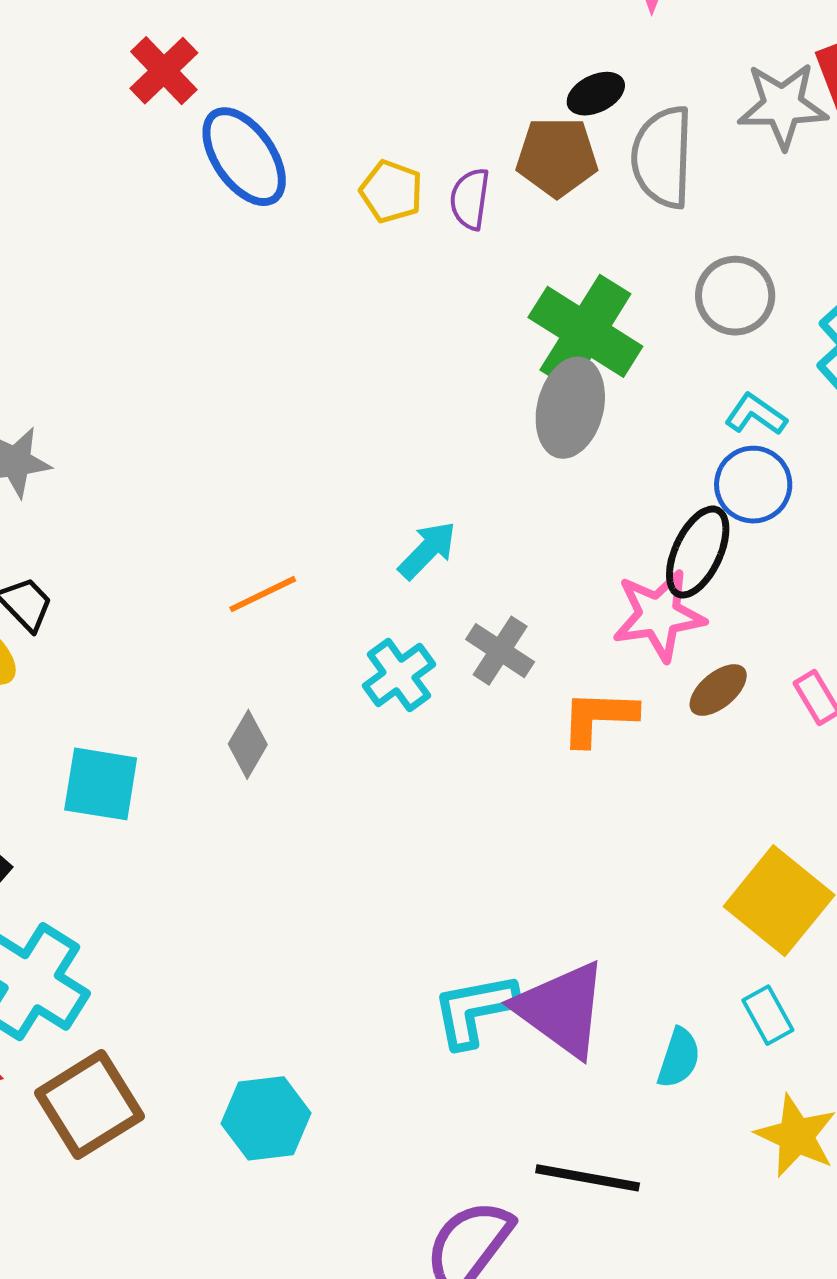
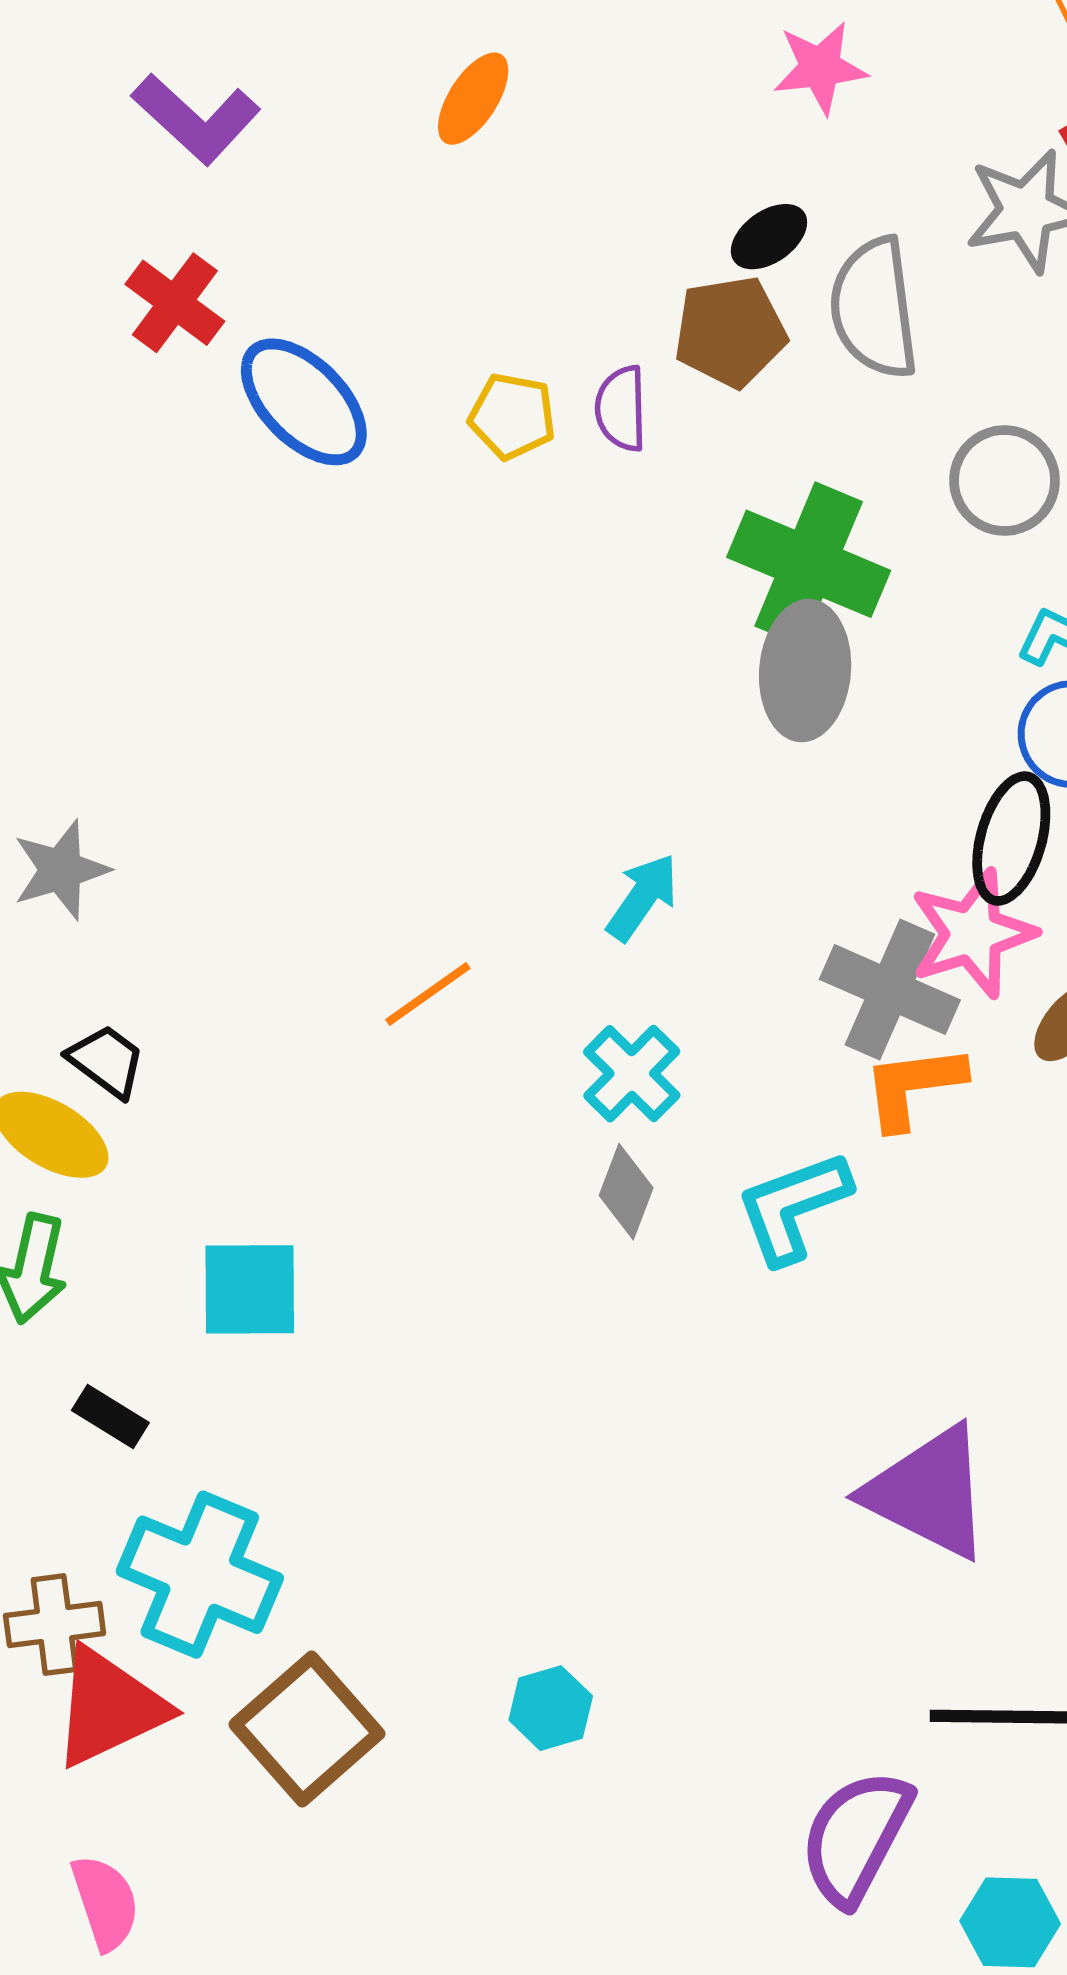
gray cross: (500, 651) -> (890, 990), moved, size x1.4
gray diamond: (248, 744) -> (626, 1192), moved
cyan L-shape: (475, 1010) -> (793, 1207), moved
cyan hexagon: (266, 1118) -> (551, 1708), size x0.7

